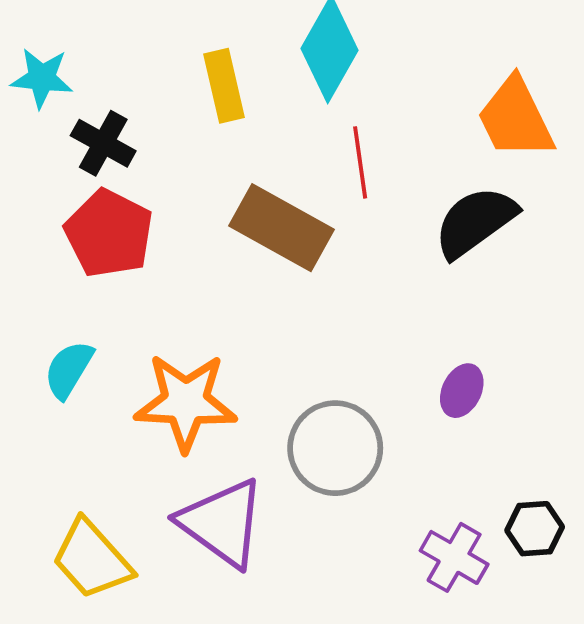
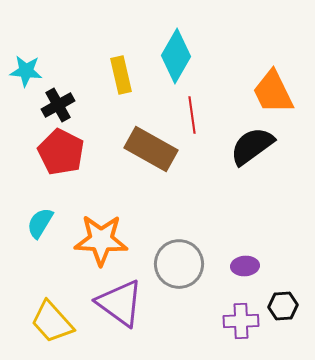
black cross: (103, 143) -> (58, 105), turned 32
purple ellipse: (462, 391) -> (245, 266), moved, turned 60
purple cross: (454, 557) -> (241, 321), turned -32

